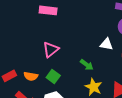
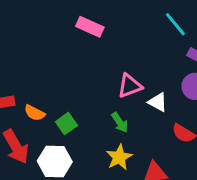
pink triangle: (51, 50) -> (130, 86), moved

